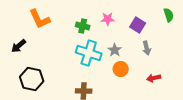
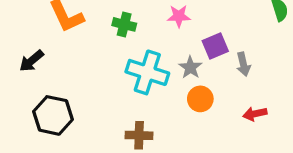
purple square: (138, 25) -> (215, 46), moved, turned 35
green cross: (83, 26) -> (124, 24), moved

